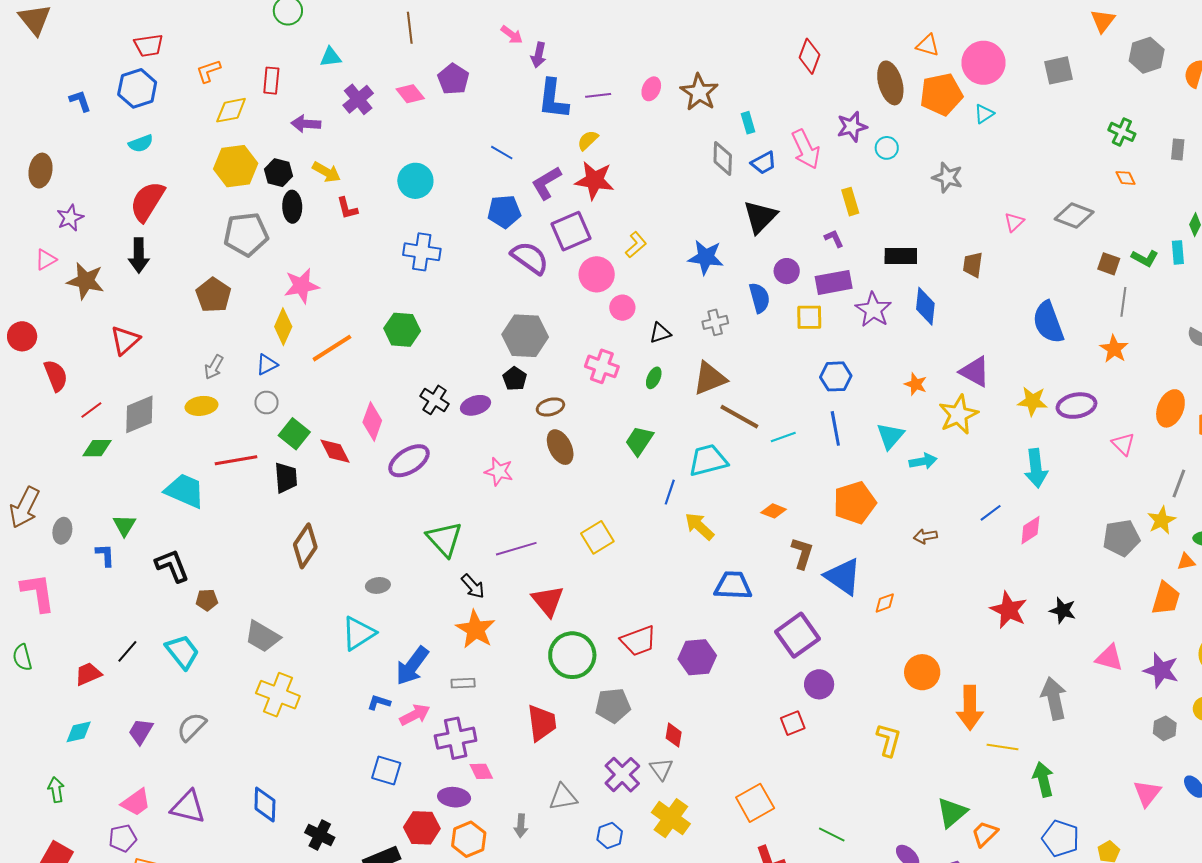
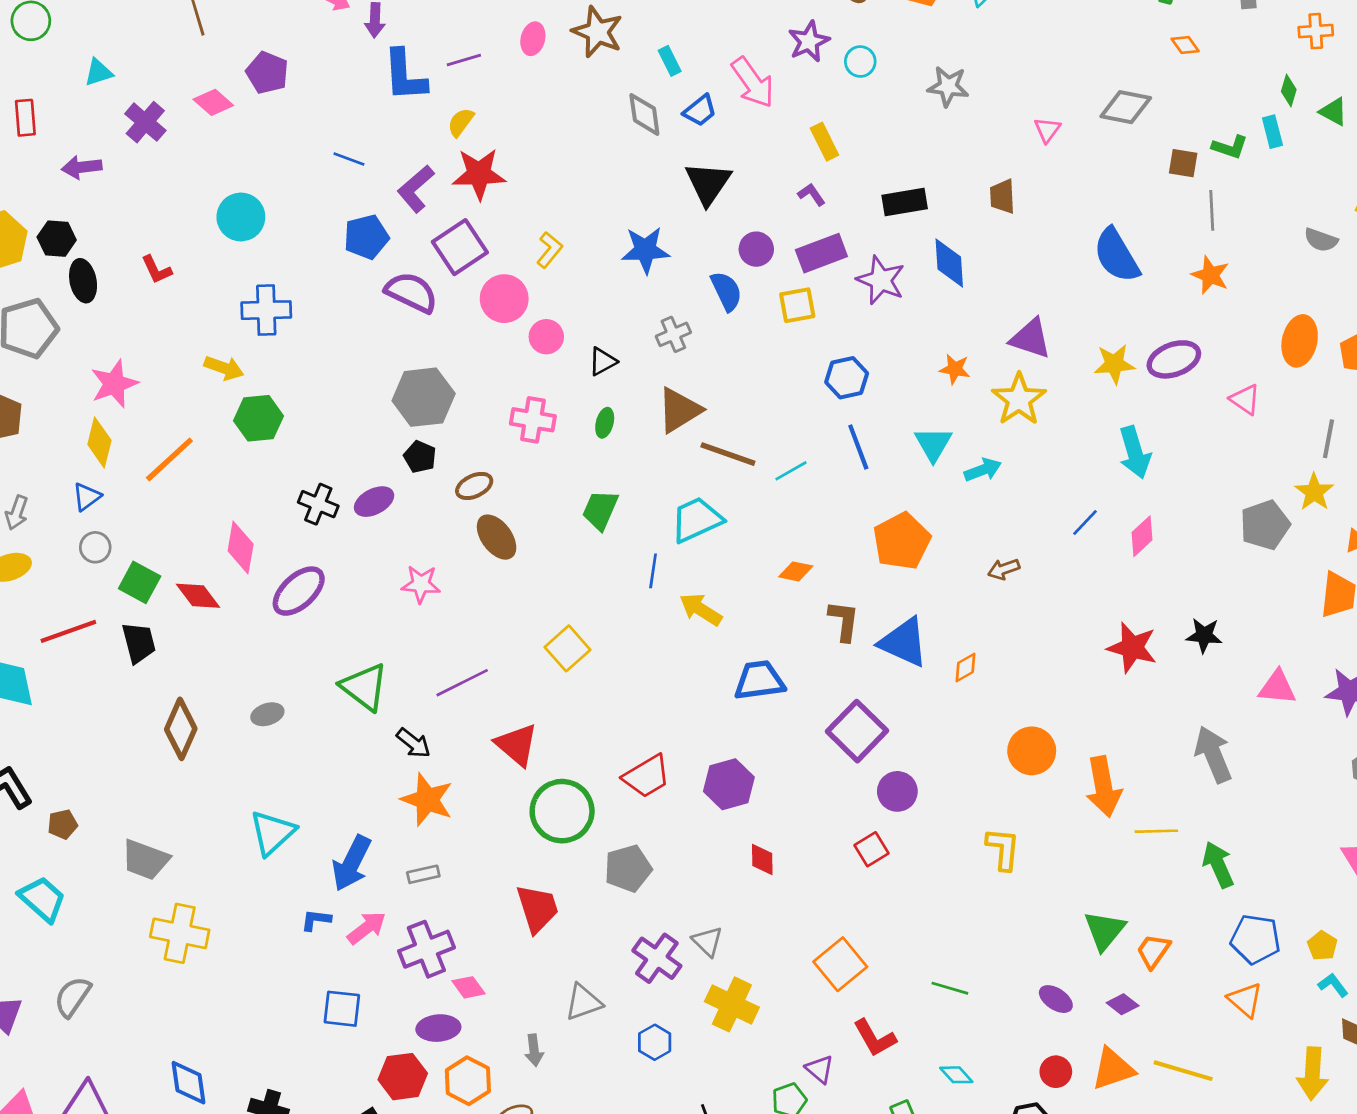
yellow arrow: (327, 172) -> (224, 368), moved
gray ellipse: (378, 585) -> (267, 714), moved
red diamond: (674, 735) -> (762, 860), moved

